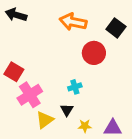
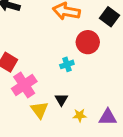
cyan cross: (75, 87) -> (67, 64), moved
yellow triangle: (45, 120) -> (39, 110), turned -30

